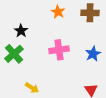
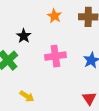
black star: (21, 31) -> (24, 36), moved

